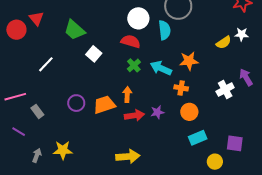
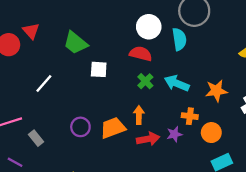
white square: (94, 54) -> (99, 69), turned -35
orange star: (189, 61) -> (216, 91), moved
orange cross: (181, 88) -> (190, 116), moved

